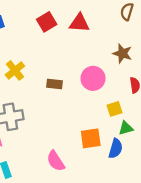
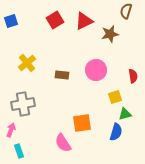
red triangle: (79, 23) -> (84, 21), turned -30
brown star: (122, 53) -> (110, 34), moved, turned -30
orange square: (91, 138) -> (82, 123), moved

